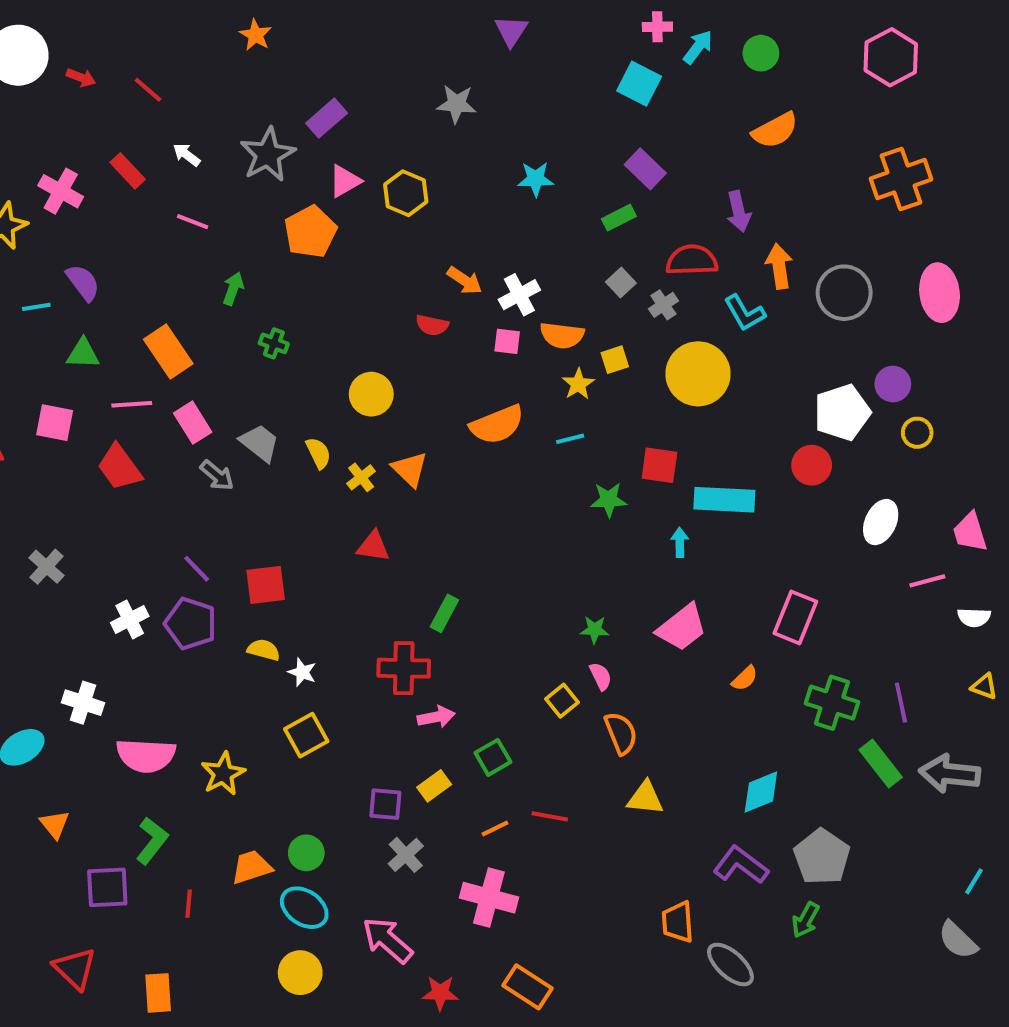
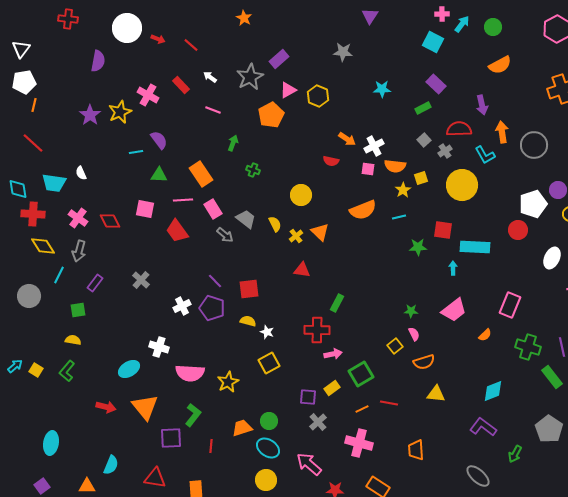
orange semicircle: (621, 733) -> (424, 362), turned 95
green square: (493, 757) -> (361, 374), size x1.4
orange triangle: (55, 824) -> (145, 407), size x1.8
gray pentagon: (822, 857) -> (549, 429), moved
orange trapezoid: (678, 922) -> (416, 450), moved
red triangle: (75, 969) -> (155, 478), turned -35

